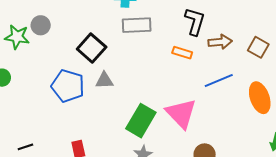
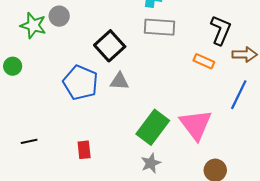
blue line: (219, 81) -> (239, 95), turned -48

